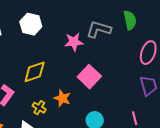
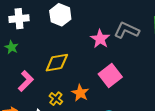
pink star: (74, 42) -> (100, 39), turned 30

